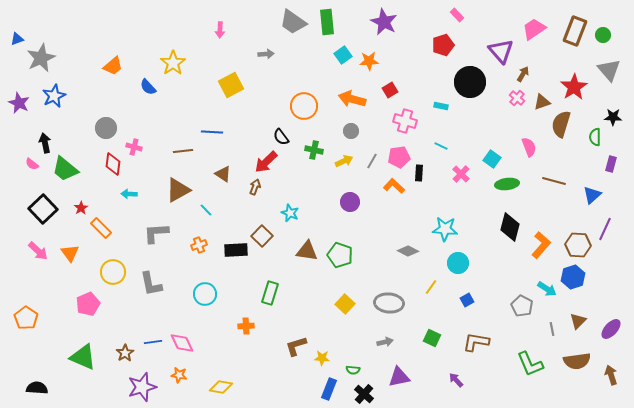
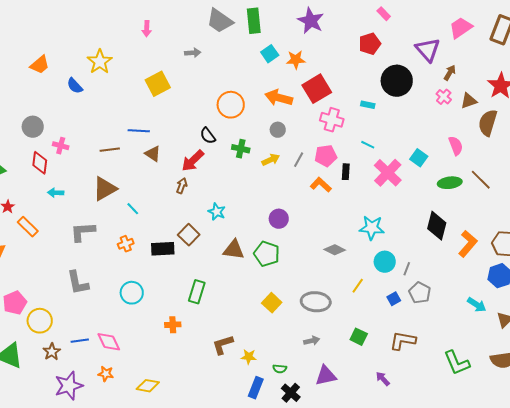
red square: (390, 90) -> (317, 89), size x1.8
brown triangle: (223, 174) -> (153, 154), moved
pink cross: (461, 174) -> (388, 173), size x1.6
brown line: (554, 181) -> (481, 180), turned 30
green ellipse: (507, 184) -> (450, 183), moved
purple circle: (350, 202) -> (279, 219), moved
yellow circle: (113, 272) -> (40, 321), moved
cyan arrow: (547, 289) -> (477, 305), moved
gray pentagon: (522, 306) -> (420, 293), moved
gray line: (552, 329) -> (407, 269), moved, turned 32

